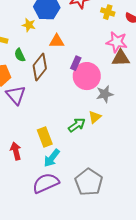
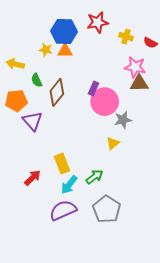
orange triangle: (57, 41) -> (65, 51), moved
green arrow: (77, 125) -> (94, 177), moved
red arrow: (16, 151) -> (33, 178), turned 60

